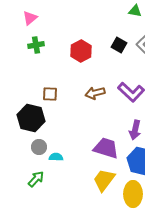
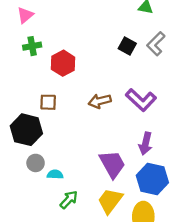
red hexagon: (81, 51) -> (63, 63), moved
purple trapezoid: (106, 148) -> (112, 164), turned 44
green arrow: (36, 179) -> (69, 200), moved

